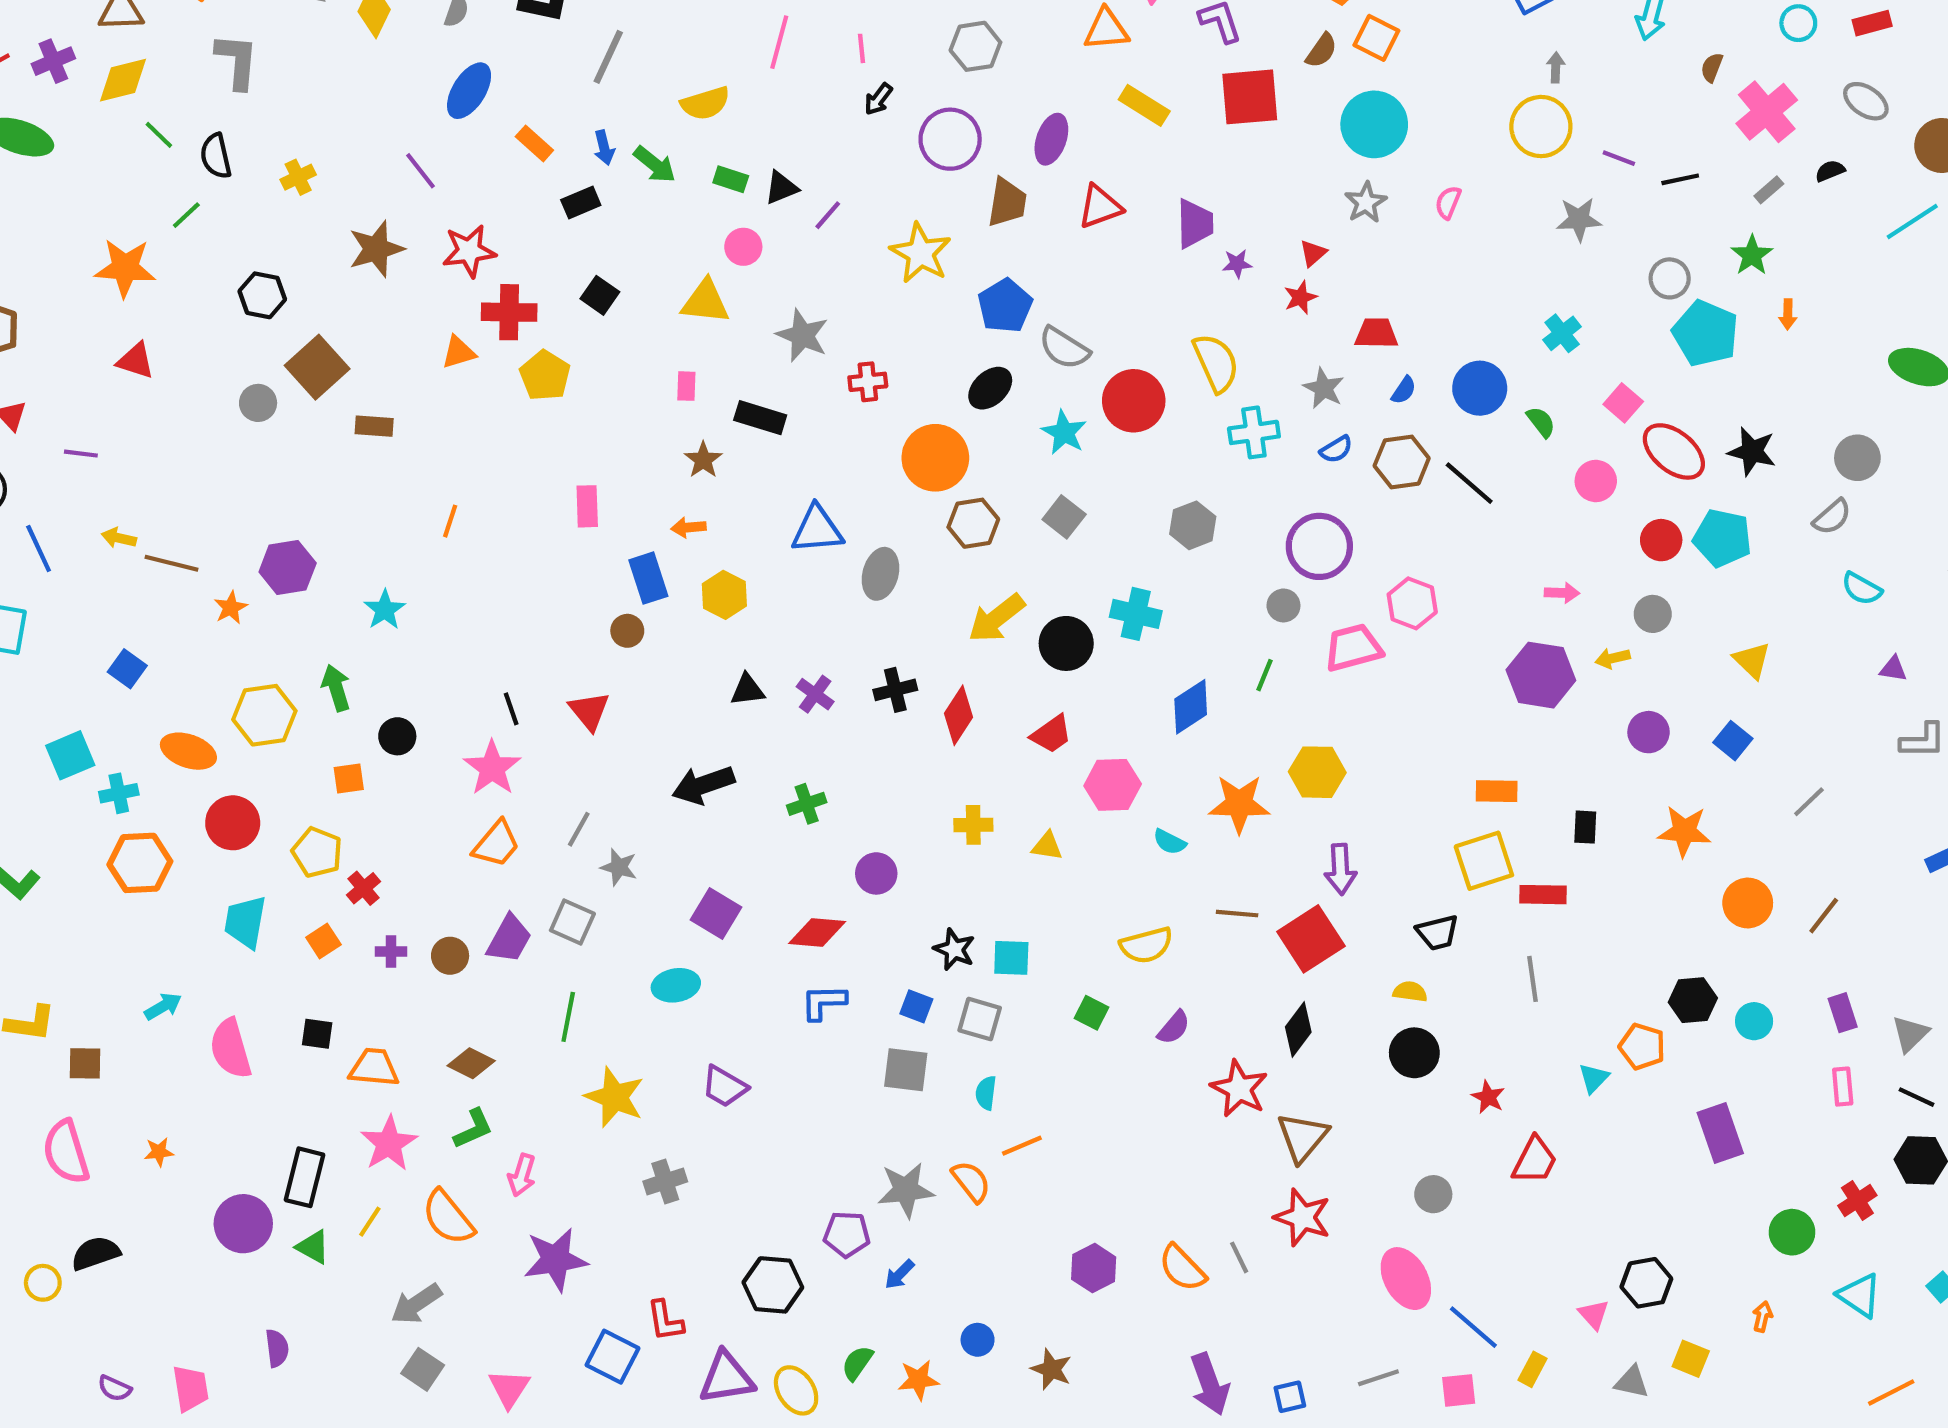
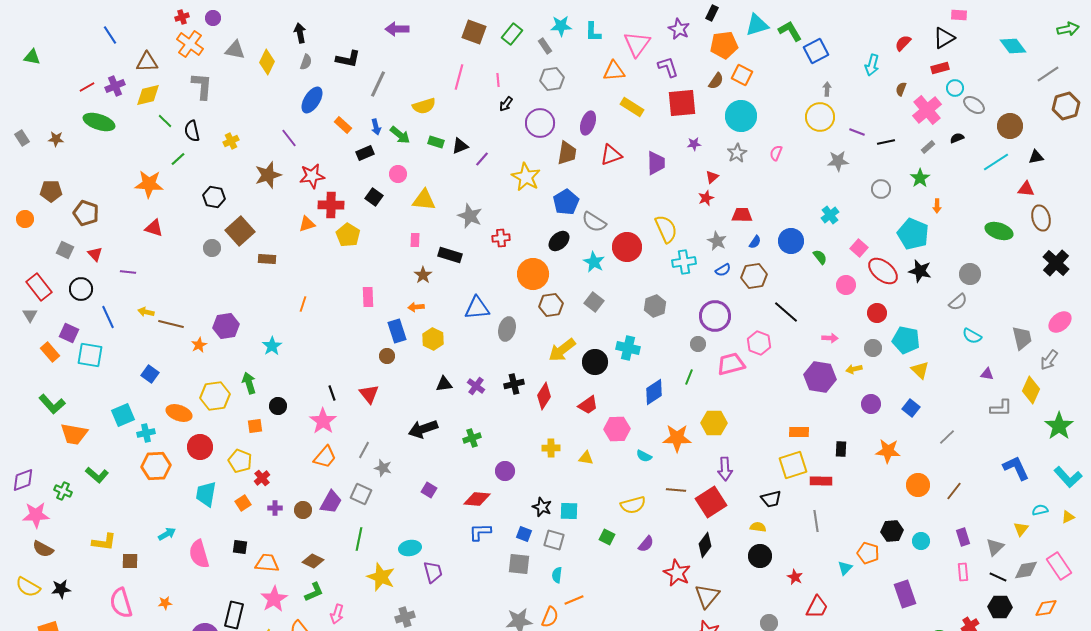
cyan circle: (1798, 23) -> (955, 88), moved
red rectangle: (1872, 23) -> (940, 68), moved
pink circle: (743, 247) -> (398, 174), moved
purple star: (1237, 264) -> (694, 144), moved
cyan pentagon: (1705, 333) -> (913, 234), moved
black line: (1469, 483) -> (786, 312), moved
cyan pentagon: (1722, 538) -> (906, 340), moved
purple square: (716, 914) -> (429, 490), size x0.7
cyan ellipse: (676, 985) -> (410, 548), moved
purple trapezoid: (724, 1087) -> (433, 572), turned -135
orange semicircle: (971, 1182) -> (550, 617), turned 60

